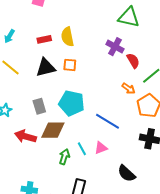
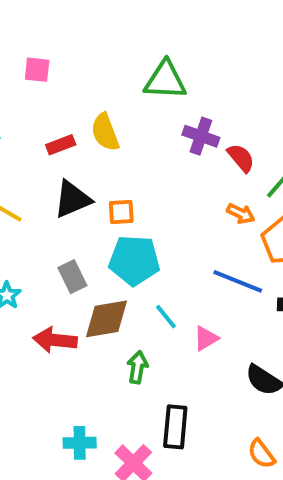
green triangle: (129, 17) -> (165, 80), moved
orange square: (70, 65) -> (121, 212), moved
blue line: (108, 121) -> (238, 281), moved
cyan line: (82, 149) -> (166, 317), moved

